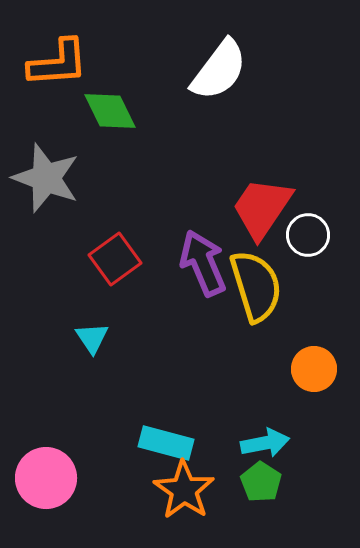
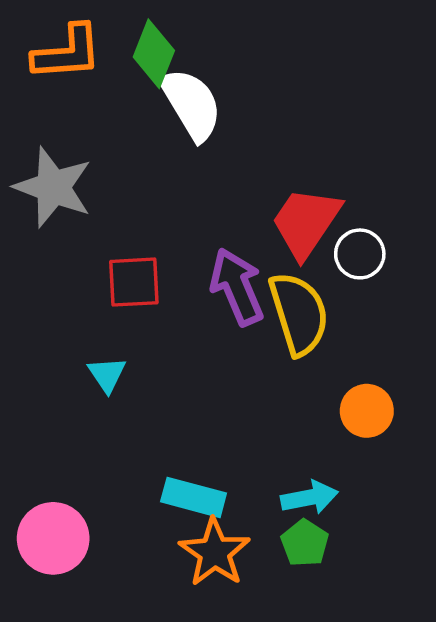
white semicircle: (219, 70) -> (191, 104), moved, turned -68
green diamond: (110, 111) -> (154, 54), moved, turned 48
red square: (115, 259) -> (134, 282), turned 33

